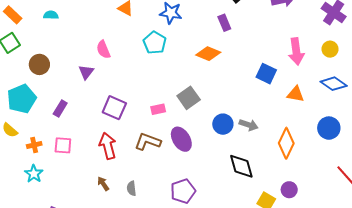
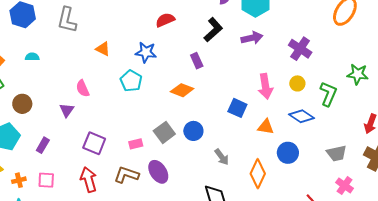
blue circle: (223, 124) -> (193, 131), moved
gray arrow: (249, 125) -> (222, 157), turned 36
blue circle: (329, 128) -> (288, 153), moved

